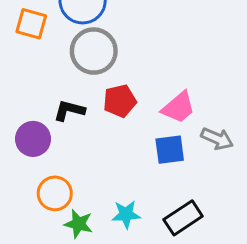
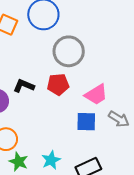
gray circle: (94, 51) -> (69, 51), moved
cyan star: (126, 214) -> (51, 160), turned -30

